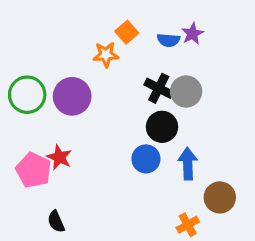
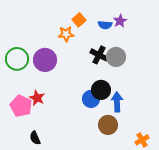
black circle: (162, 127) -> (101, 90), moved
brown circle: (220, 197) -> (108, 125), moved
orange cross: (188, 225) -> (142, 140), moved

